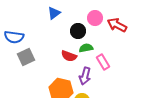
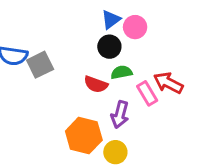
blue triangle: (54, 13) -> (111, 20), moved
red arrow: (117, 25) -> (168, 83), moved
gray square: (26, 57) -> (40, 65), moved

